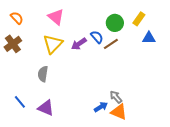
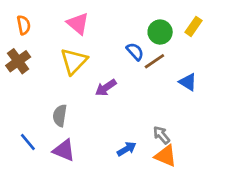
orange semicircle: (17, 18) -> (24, 25), turned 32
blue triangle: (149, 38) -> (188, 82), moved, turned 32
purple arrow: (79, 44) -> (106, 88), moved
gray semicircle: (43, 74) -> (60, 116), moved
blue arrow: (101, 107) -> (127, 149), moved

